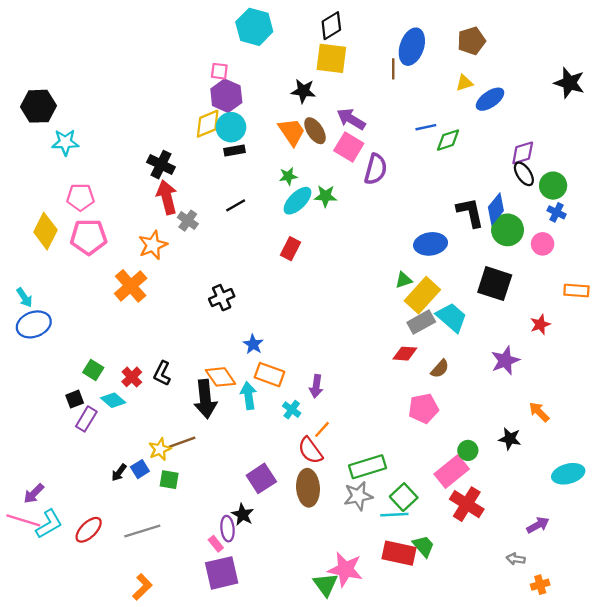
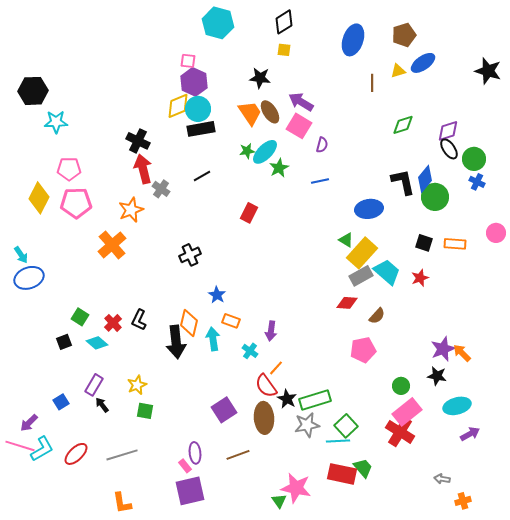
yellow square: (331, 58) -> (284, 50), size x0.5
brown line: (393, 69) -> (372, 83), moved
blue ellipse: (490, 99) -> (423, 63), moved
blue line: (426, 127) -> (320, 181), moved
green diamond: (448, 140) -> (403, 125), moved
black rectangle: (234, 151) -> (201, 129), size x1.5
purple semicircle: (376, 169) -> (322, 145), size x0.6
green star: (326, 196) -> (279, 168), turned -30
cyan ellipse: (298, 201) -> (265, 152), moved
pink circle: (543, 244) -> (496, 233), moved
green triangle: (404, 280) -> (346, 240), turned 49
black square: (495, 284) -> (424, 243), size x0.6
orange rectangle: (576, 291) -> (455, 244), moved
red star: (540, 324) -> (420, 278), moved
purple star: (505, 361) -> (443, 349), moved
orange rectangle: (269, 375) -> (231, 321), size x0.7
orange diamond: (220, 377) -> (189, 323), turned 48
purple rectangle: (86, 419) -> (94, 385), moved
brown line: (182, 442) -> (238, 455), moved
blue square: (140, 469) -> (61, 402), moved
pink rectangle: (452, 471) -> (407, 412), moved
black arrow: (119, 473) -> (102, 405), turned 105
cyan ellipse: (568, 474) -> (457, 406), moved
black star: (243, 515) -> (287, 399), moved
purple arrow: (538, 525) -> (470, 434), moved
green triangle: (326, 585) -> (279, 501), size x0.7
orange L-shape: (142, 587) -> (122, 503), turned 125

